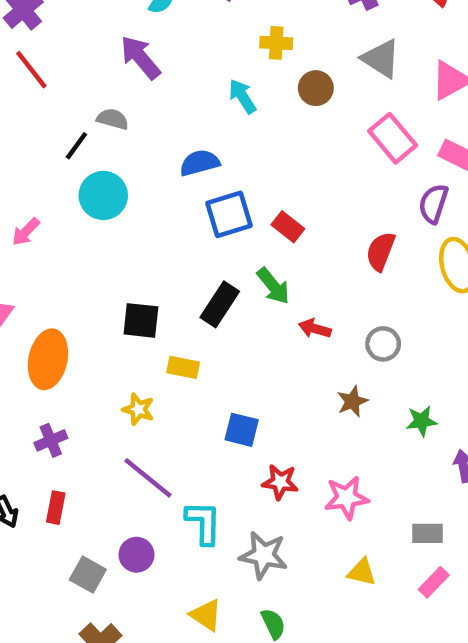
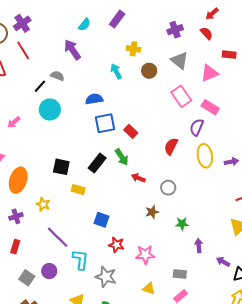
yellow star: (138, 409) -> (43, 204), moved

